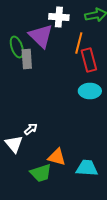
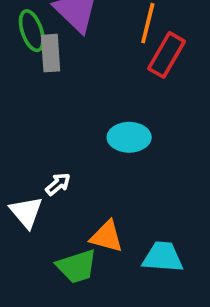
red rectangle: (89, 60) -> (167, 55), turned 45
cyan ellipse: (90, 91) -> (129, 137), moved

